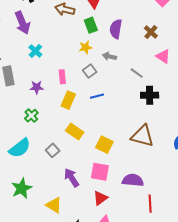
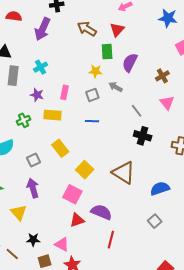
purple arrow: (22, 23) -> (42, 29), turned 30
cyan cross: (35, 51) -> (41, 67), moved
yellow rectangle: (68, 100) -> (52, 115), moved, turned 54
purple arrow: (72, 178) -> (33, 188), moved
red triangle: (100, 198) -> (77, 220), moved

